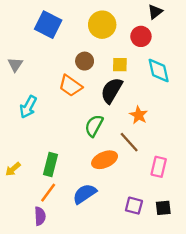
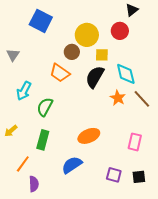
yellow circle: (102, 25) -> (87, 35), moved
cyan diamond: (159, 70) -> (126, 74), moved
green semicircle: (94, 126) -> (45, 107), moved
brown line: (129, 142) -> (142, 99), moved
yellow arrow: (13, 169) -> (11, 131), moved
orange line: (48, 193) -> (23, 164), moved

